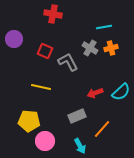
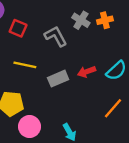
red square: (45, 51) -> (18, 28), moved
gray rectangle: (77, 116) -> (58, 79), moved
orange line: (102, 129) -> (113, 108), moved

